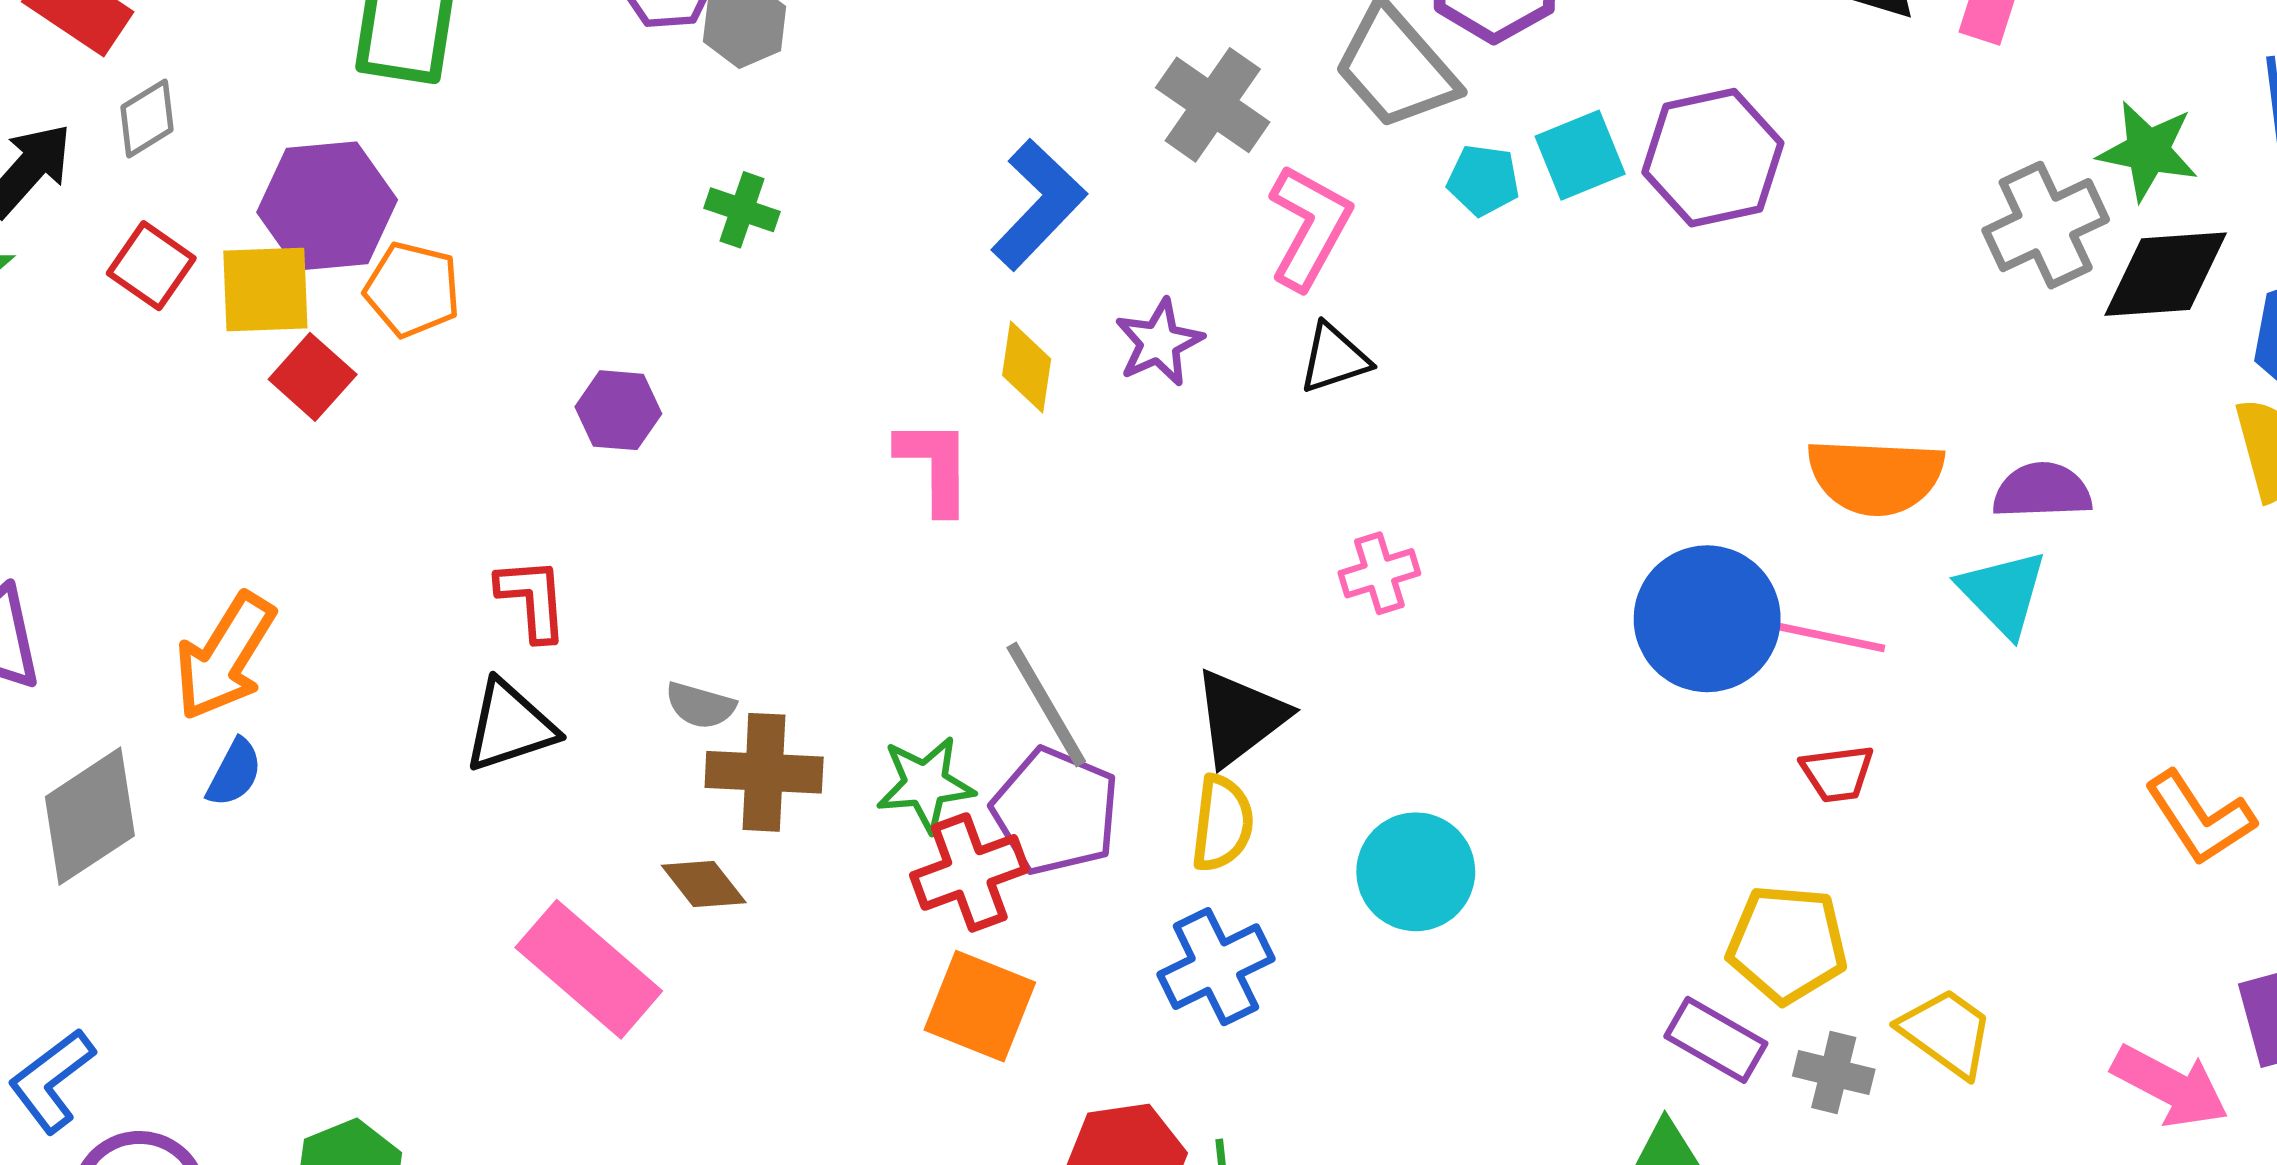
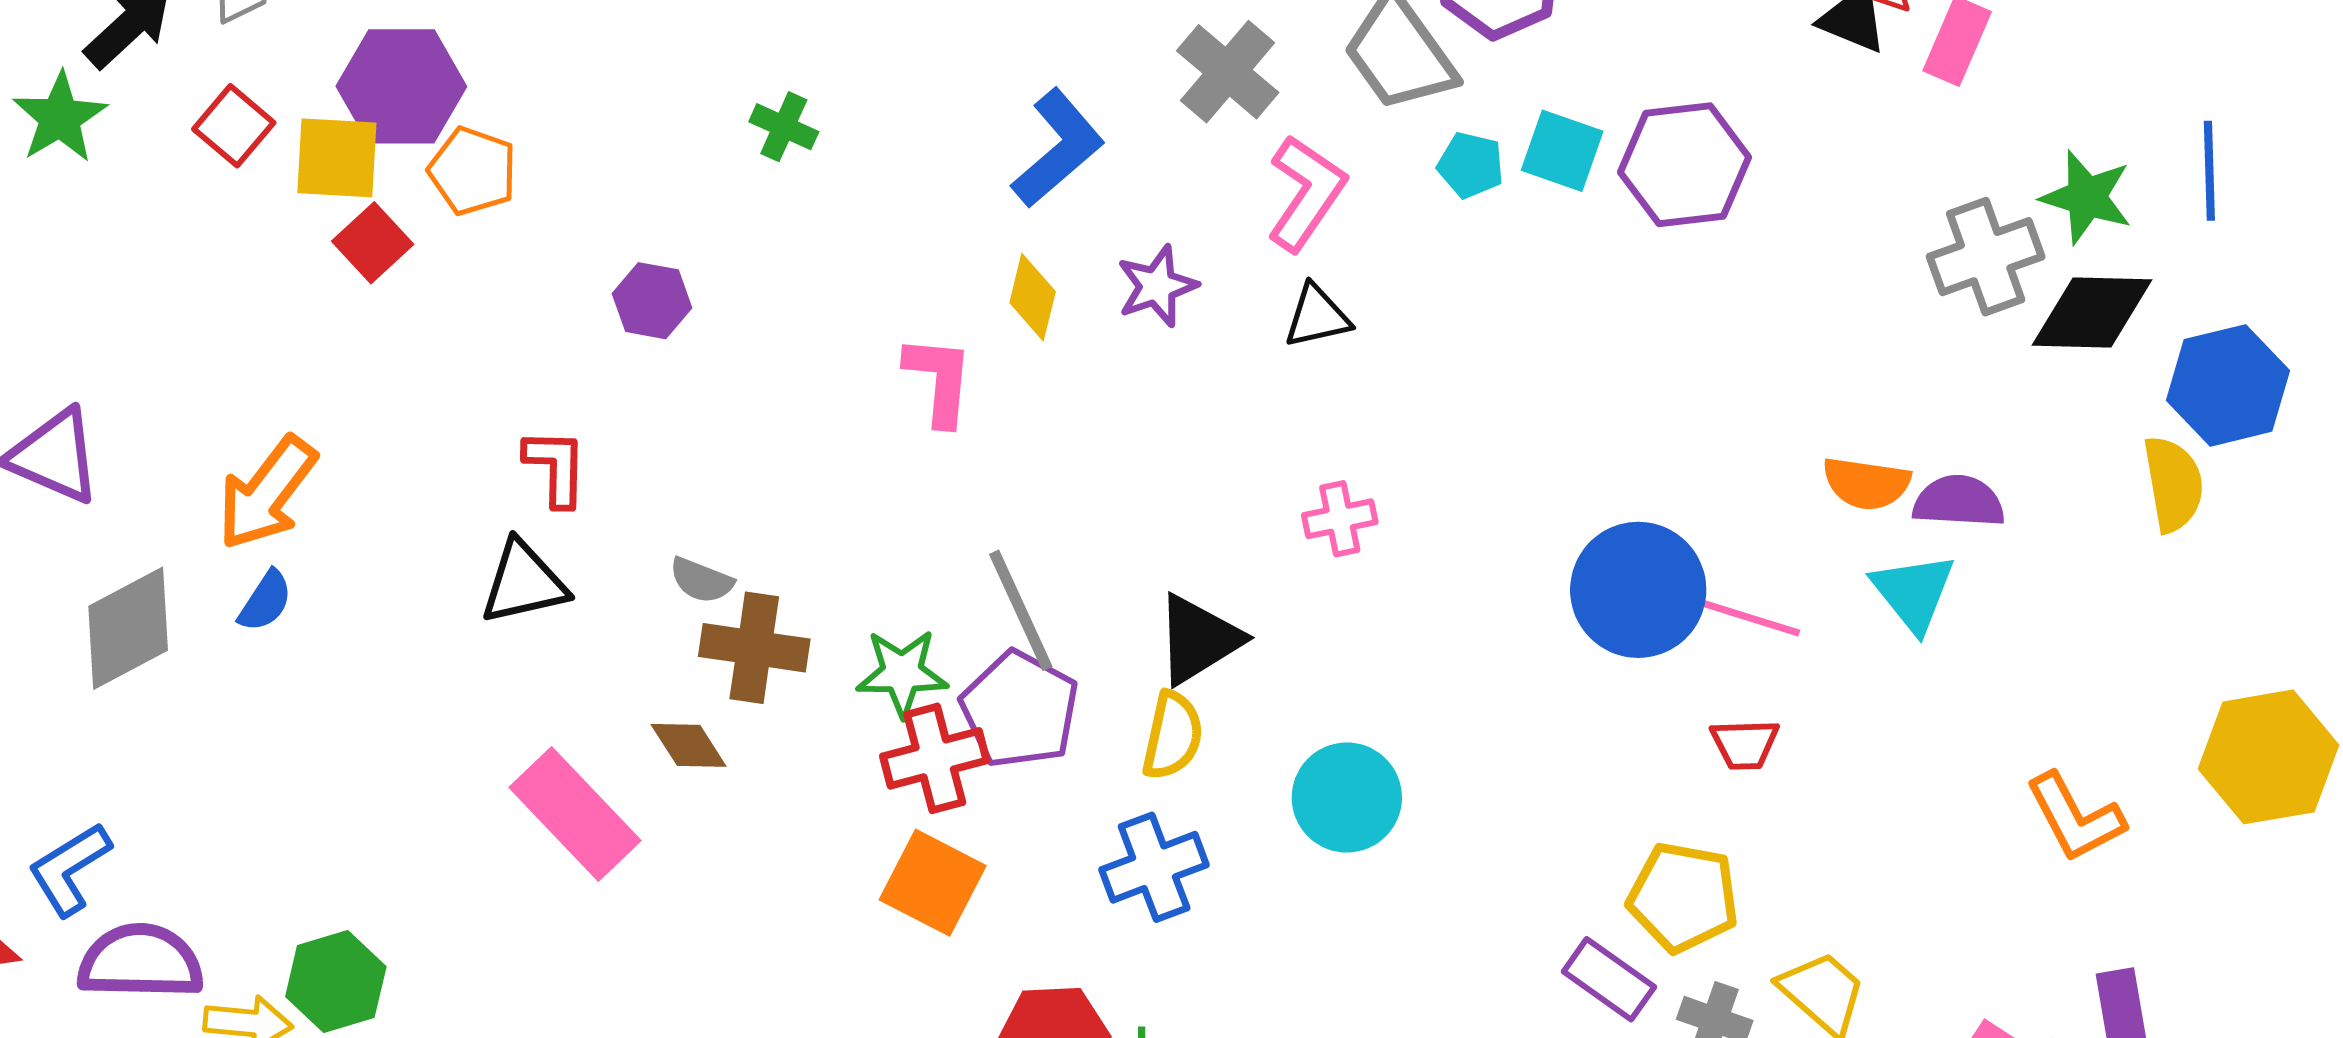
cyan square: (1580, 155) -> (1562, 151), turned 36
orange semicircle: (1875, 476) -> (1866, 483), moved, size x0.7

